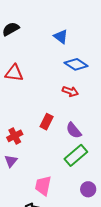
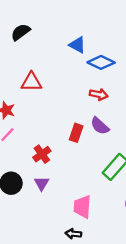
blue triangle: (61, 37) -> (77, 45), moved
purple semicircle: (74, 130) -> (100, 126), moved

